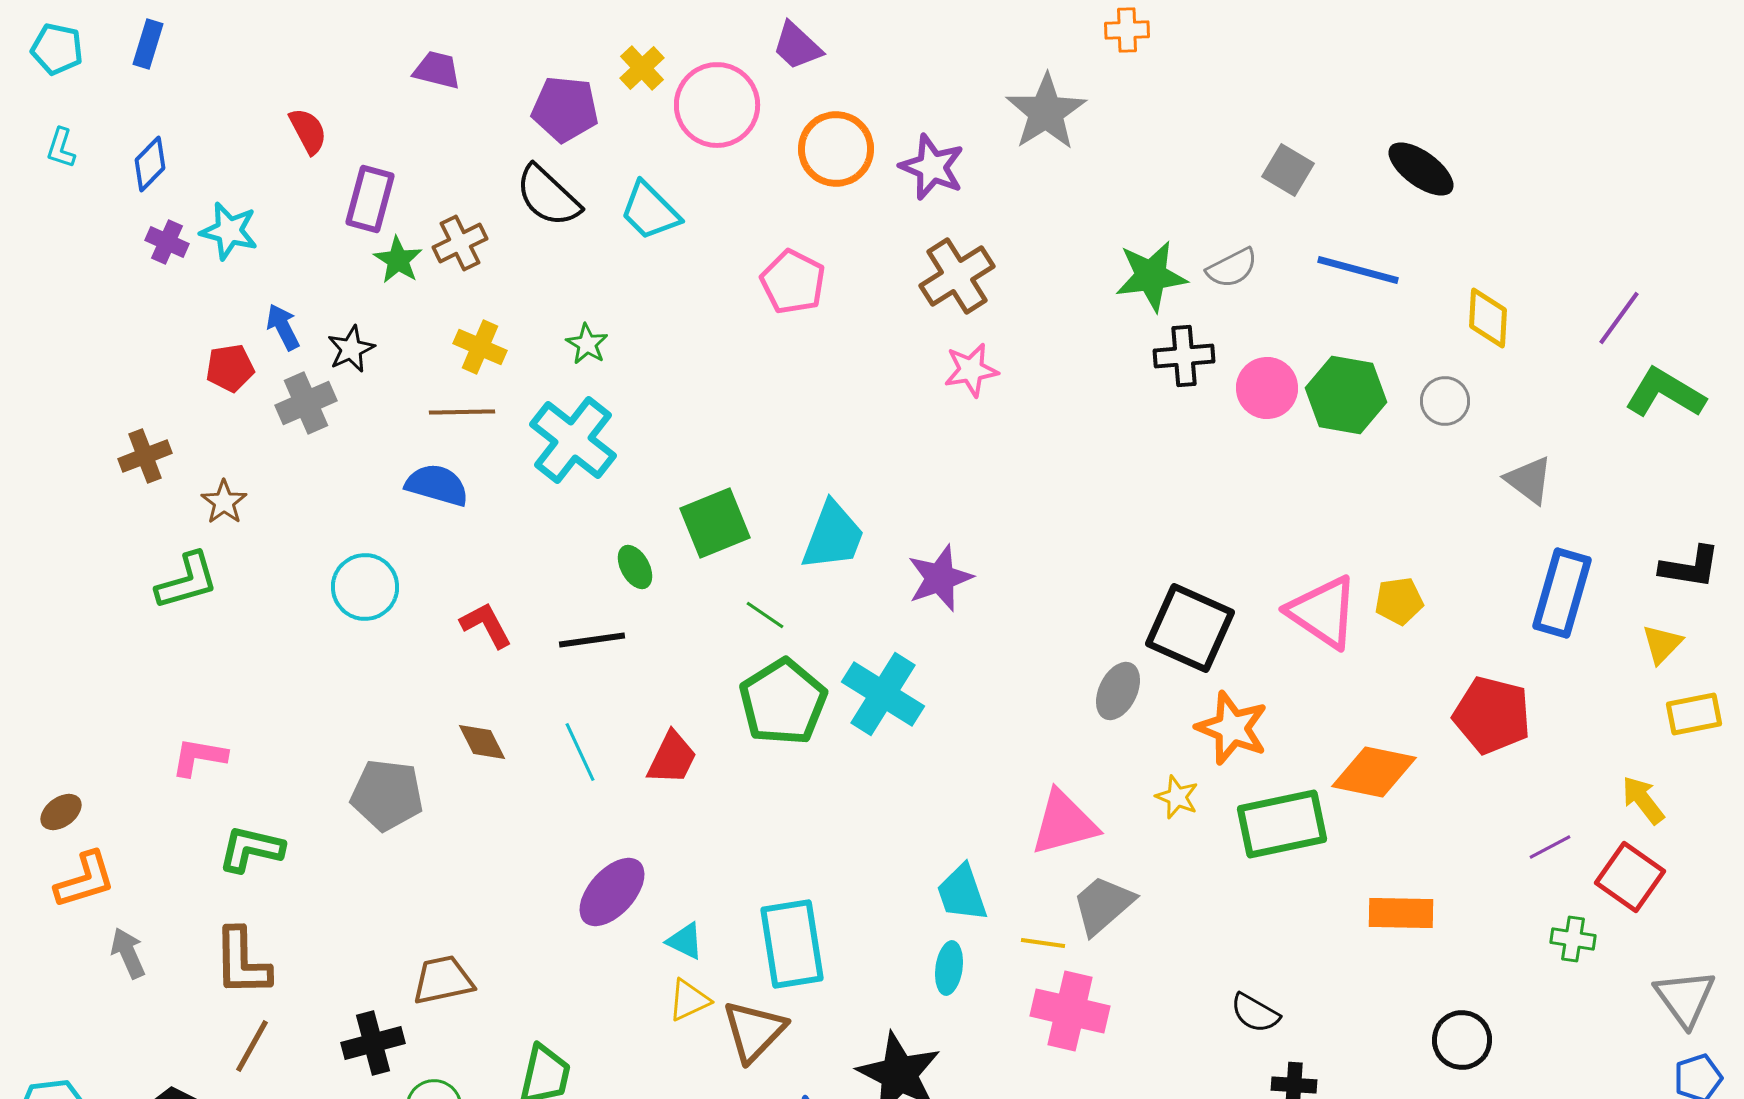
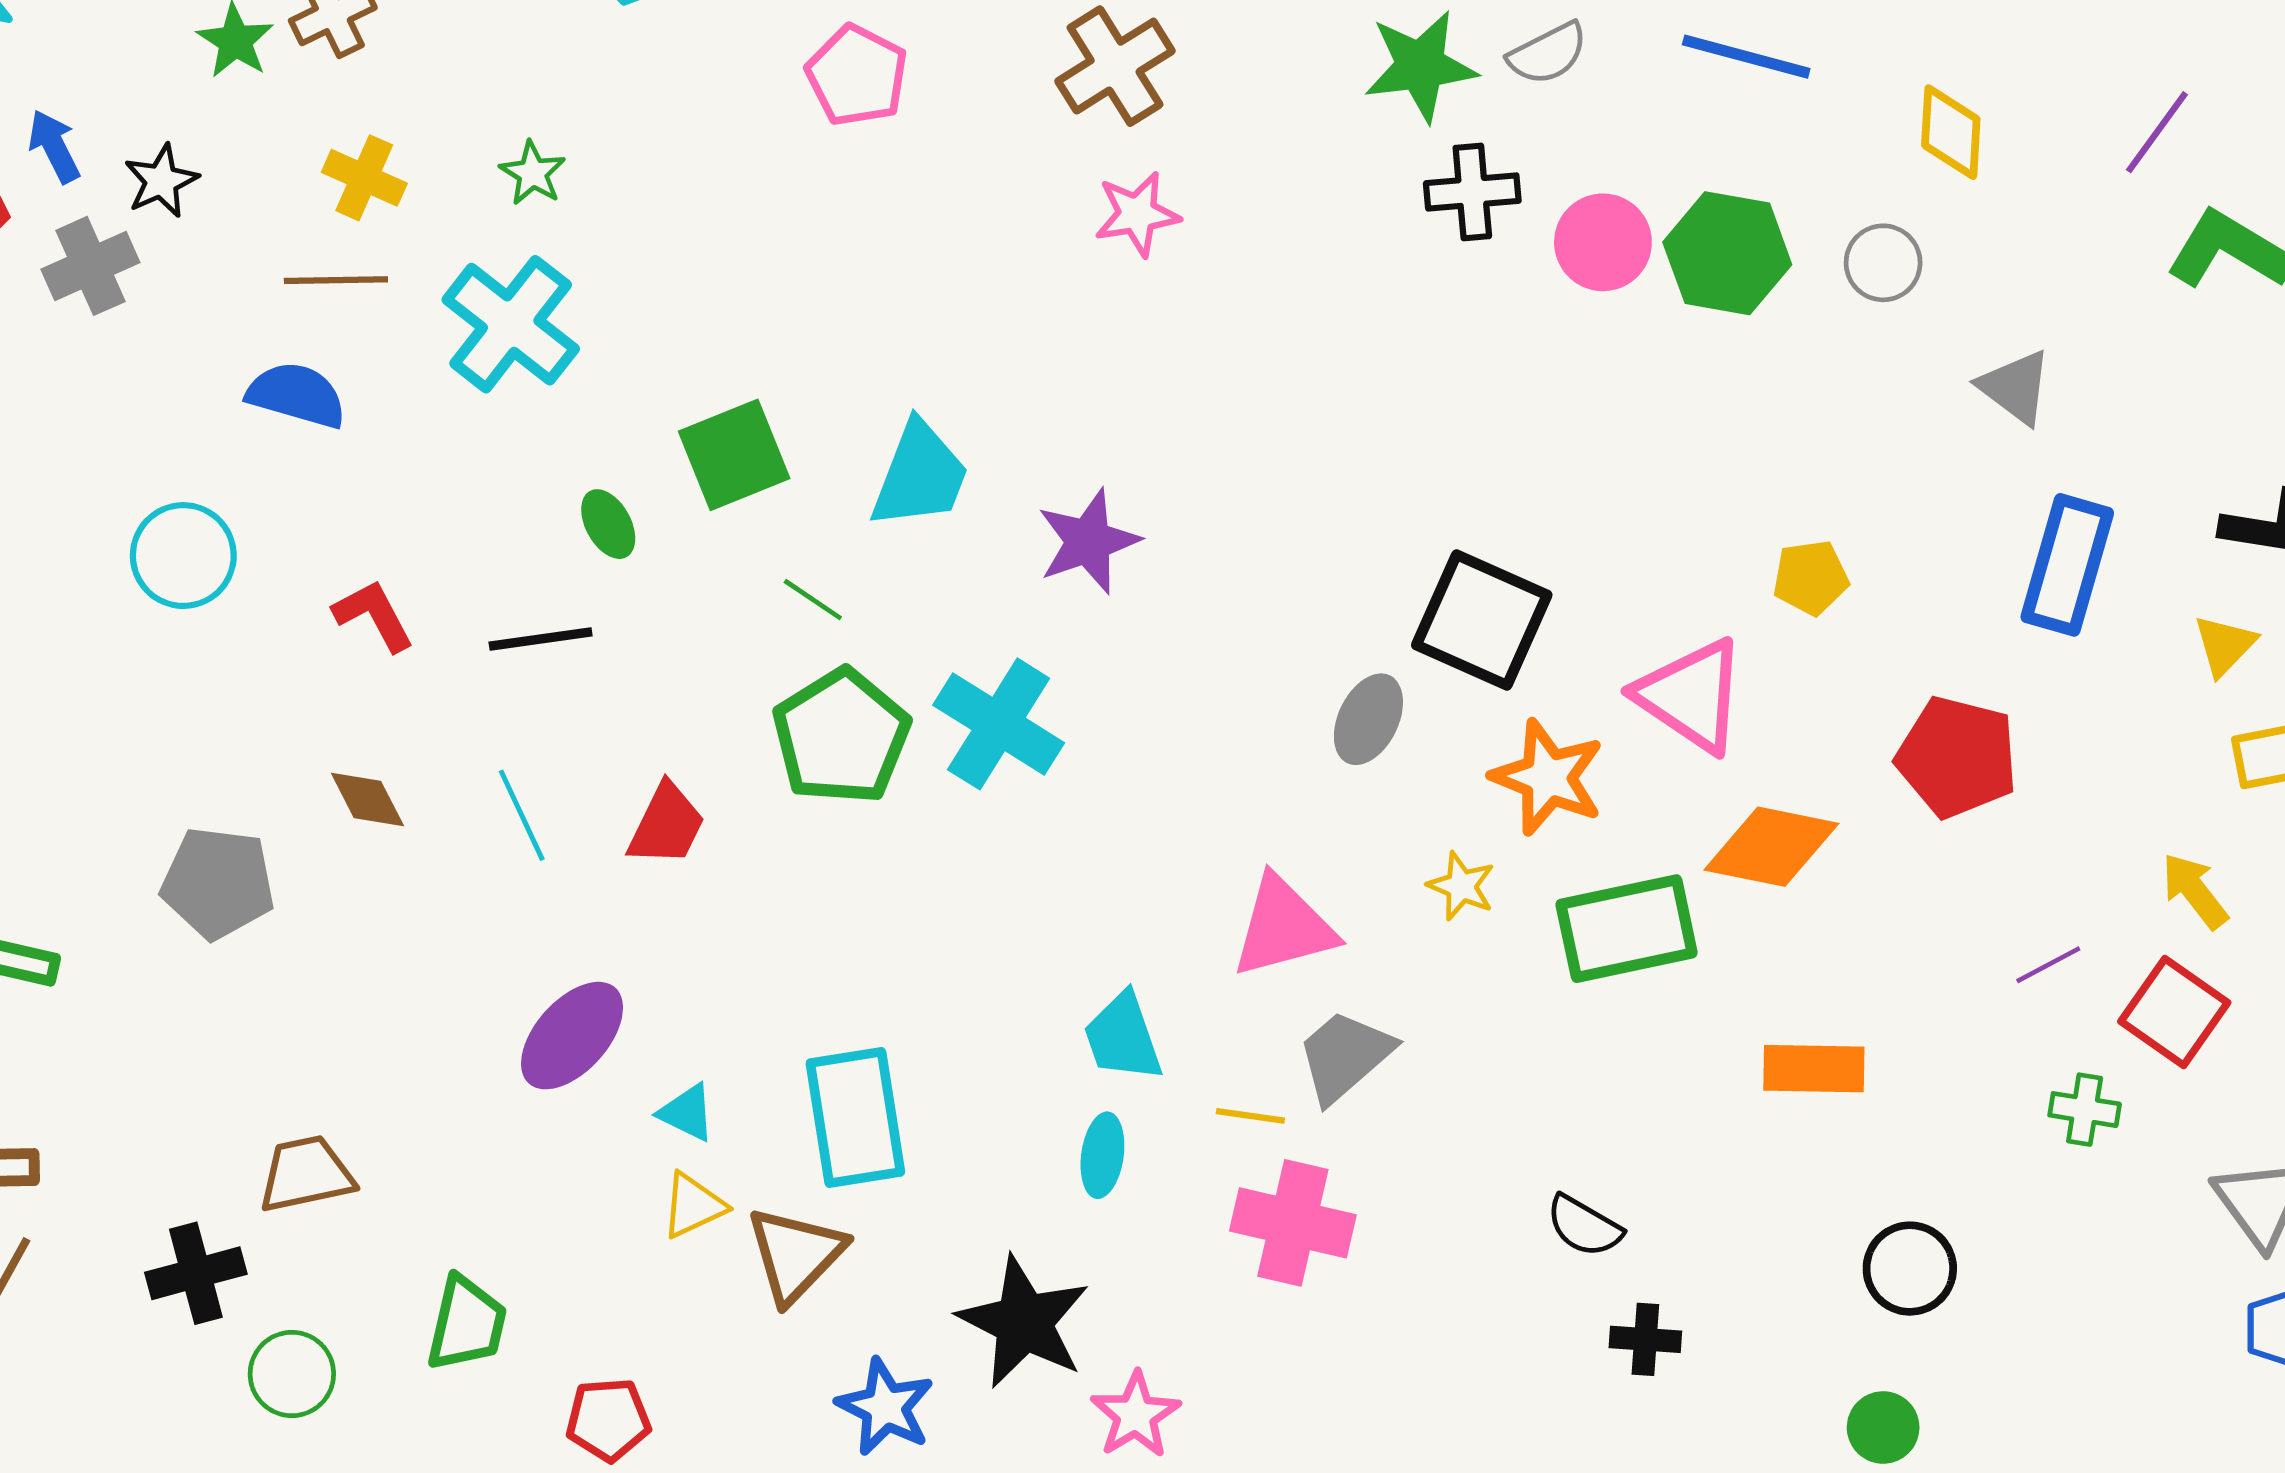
pink triangle: (1323, 612) -> (1691, 696), moved

